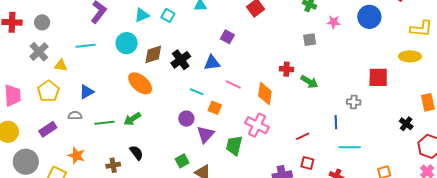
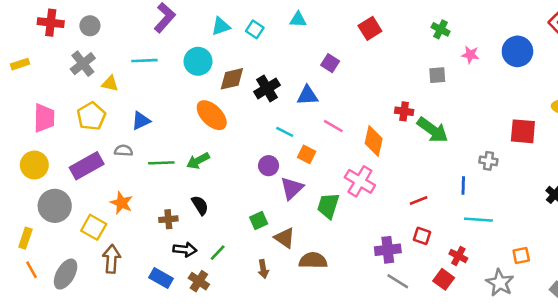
green arrow: (309, 82) -> (433, 130), size x1.4
purple rectangle: (48, 129) -> (87, 166), size x1.4

